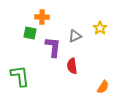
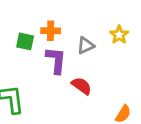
orange cross: (42, 17) -> (51, 31), moved
red semicircle: (72, 66) -> (82, 86), turned 133

